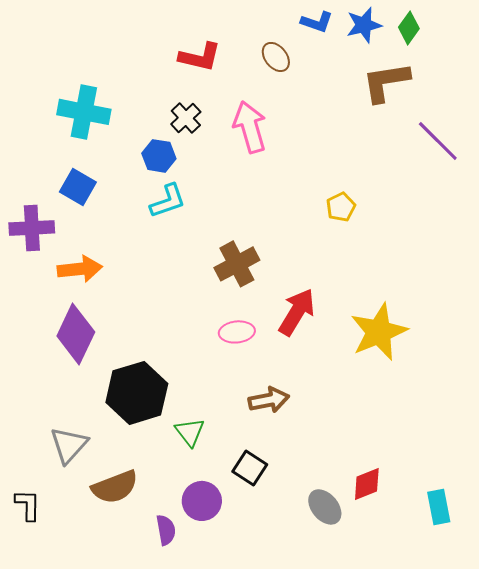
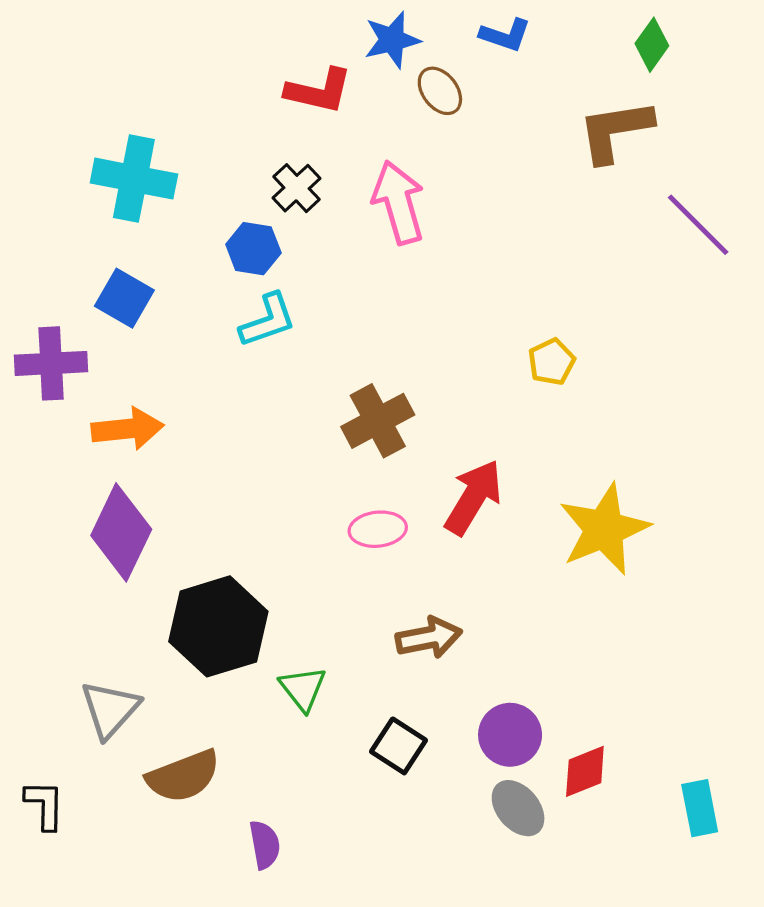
blue star: (364, 25) -> (392, 40), moved
yellow pentagon: (341, 207) -> (551, 362), moved
purple circle: (202, 501) -> (510, 735), moved

